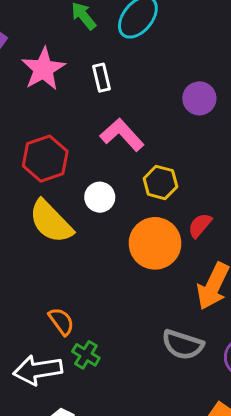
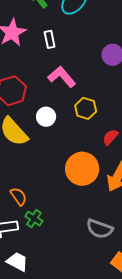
orange circle: (155, 243) -> (82, 169), moved
gray semicircle: (183, 345) -> (100, 229), moved

